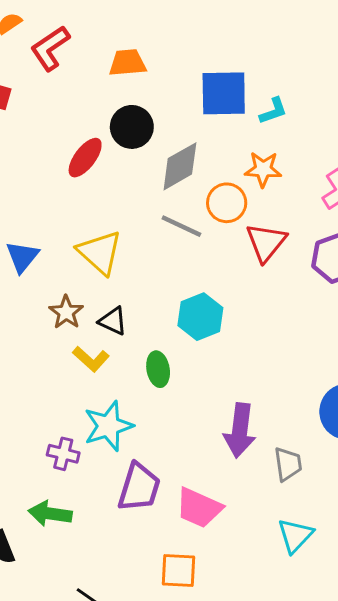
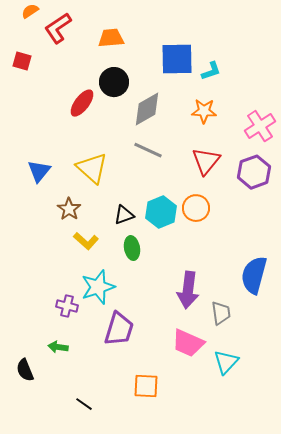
orange circle: (227, 203) -> (196, 208), moved
black triangle: (113, 321) -> (124, 215), moved, turned -45
pink trapezoid: (199, 508) -> (188, 343), moved
green arrow: (50, 514) -> (58, 347), size x0.7

